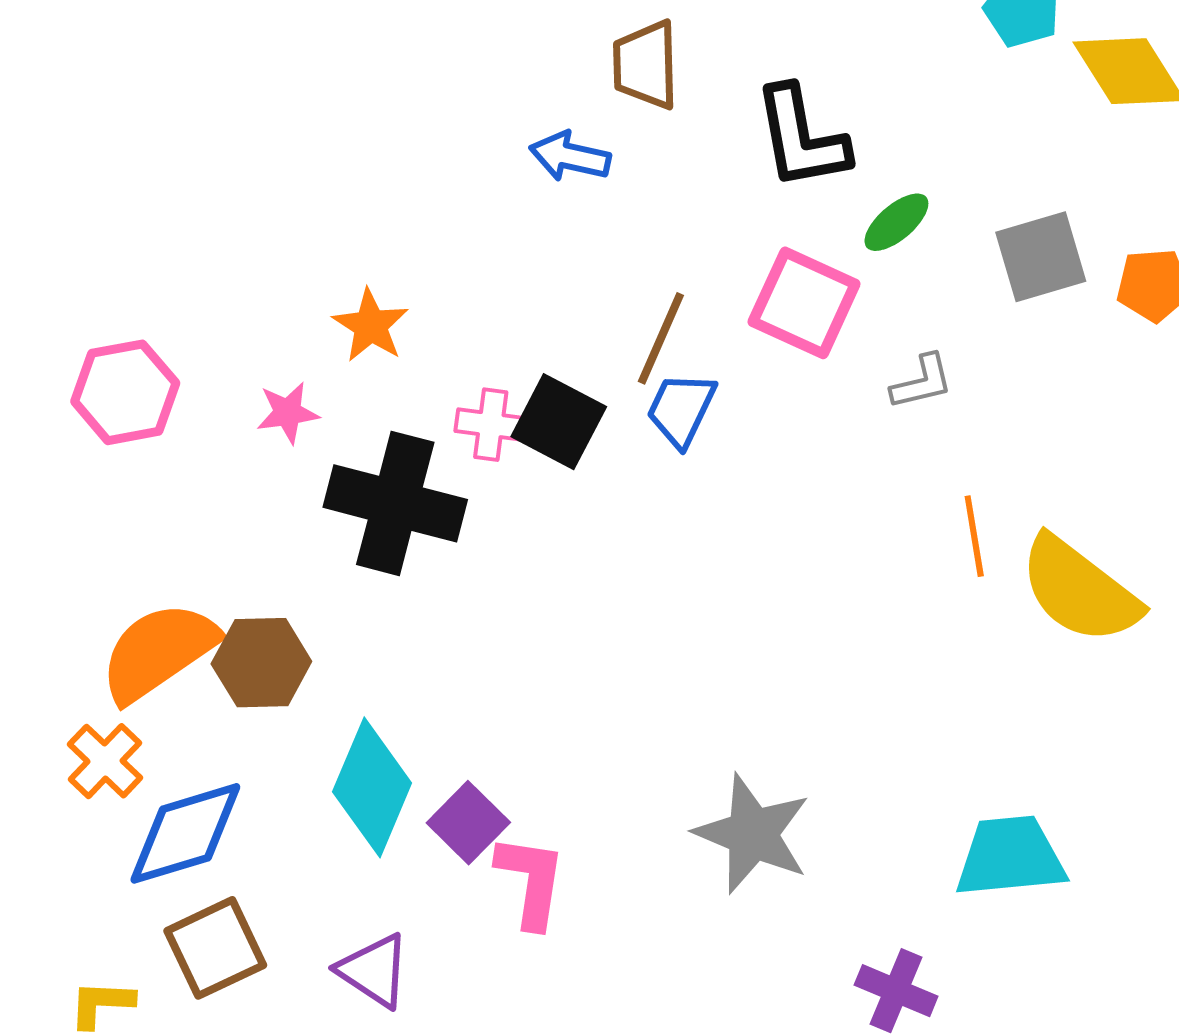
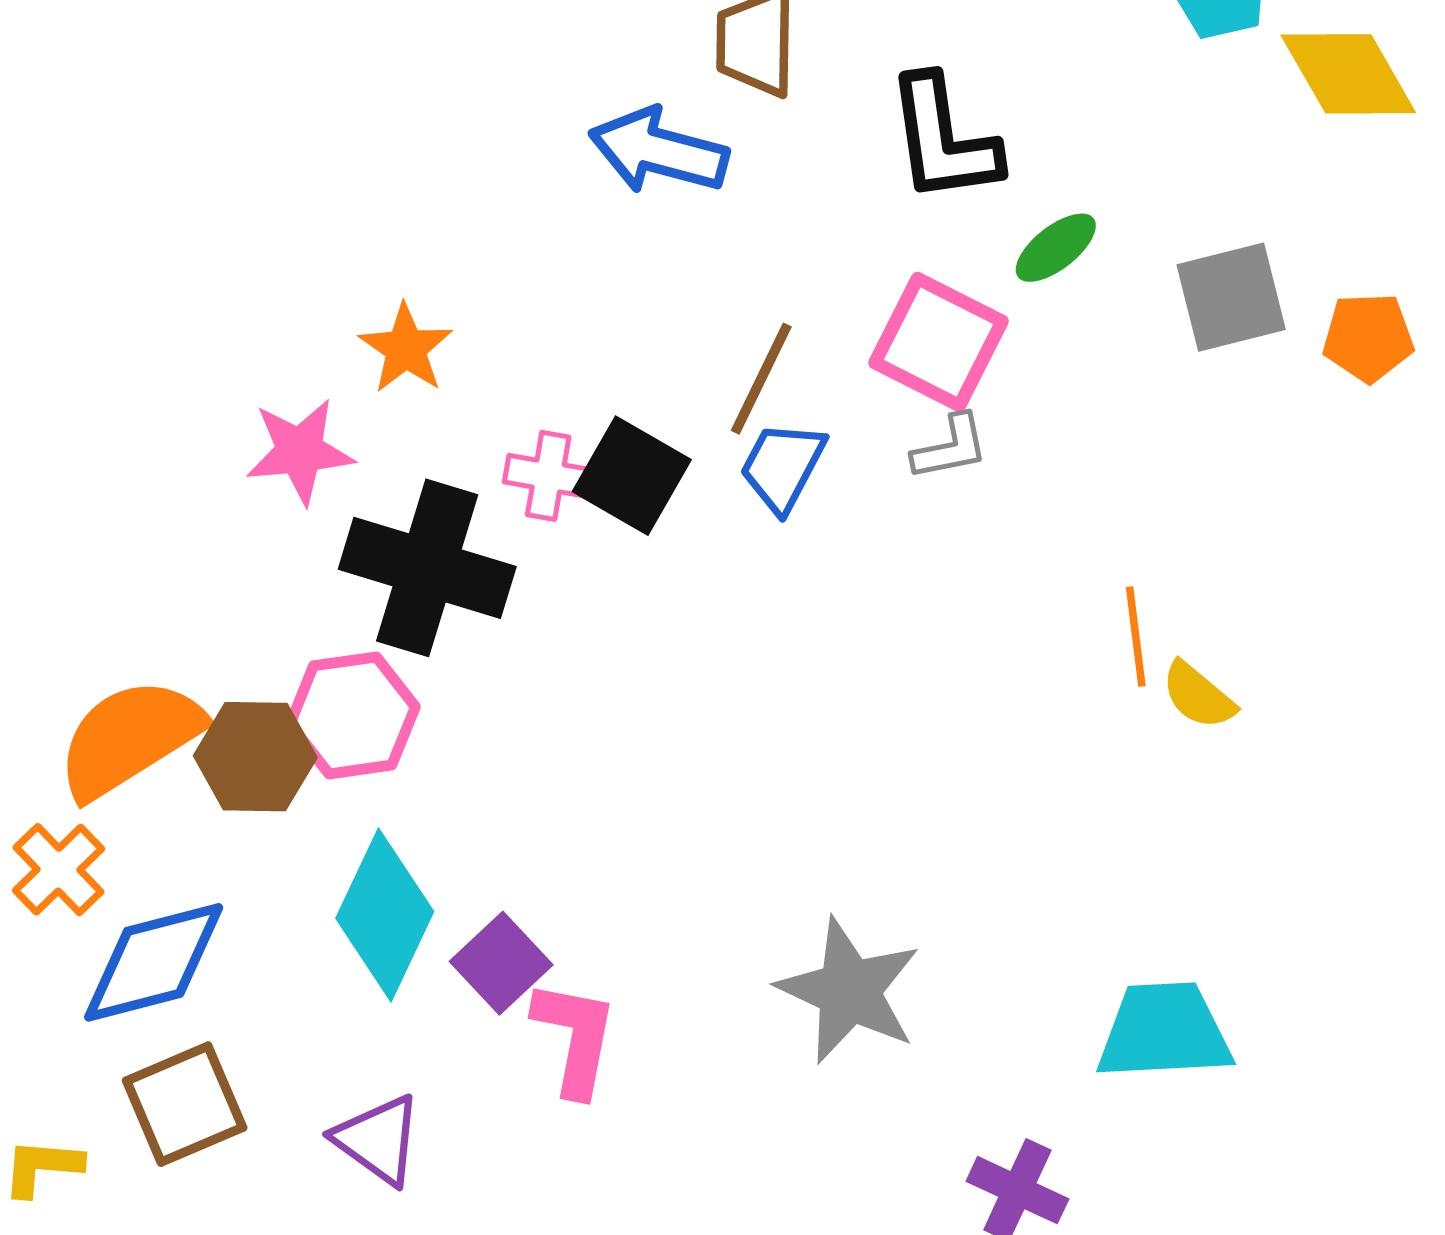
blue arrow: (570, 156) -> (659, 151), size x1.4
gray L-shape: (922, 382) -> (950, 447), moved
pink hexagon: (125, 392) -> (353, 715), moved
pink star: (288, 413) -> (300, 451), size x1.4
yellow semicircle: (1080, 590) -> (1198, 695), moved, size x0.5

